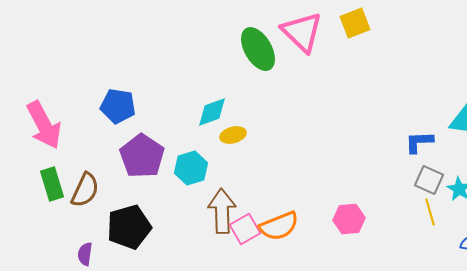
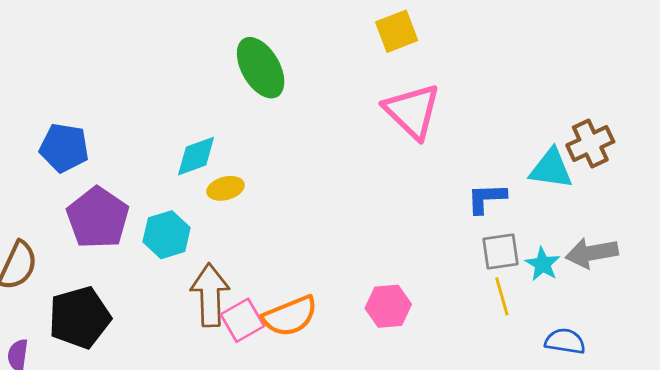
pink triangle: (302, 32) -> (412, 111), moved
gray square: (429, 180) -> (501, 252), turned -32

